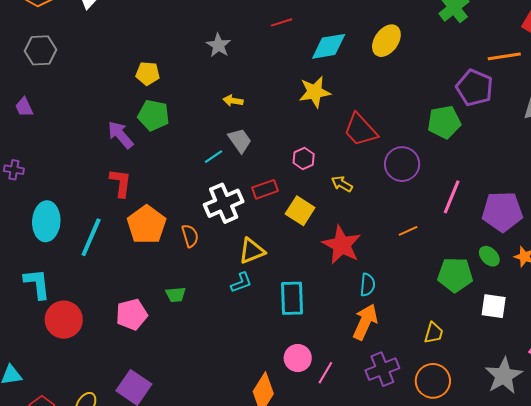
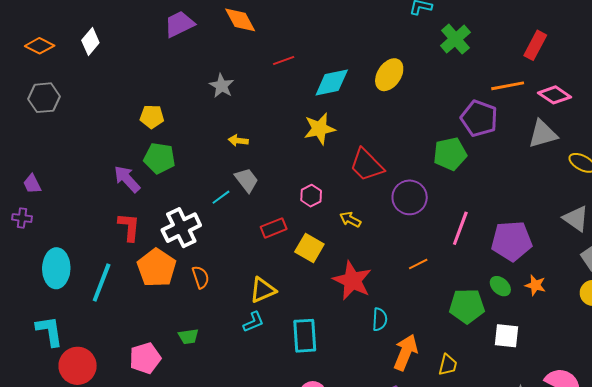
purple trapezoid: (24, 107) -> (32, 184), moved
white cross: (224, 203) -> (181, 228), moved
orange arrow: (365, 322) -> (406, 352), moved

